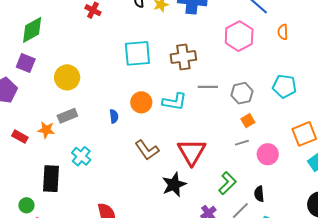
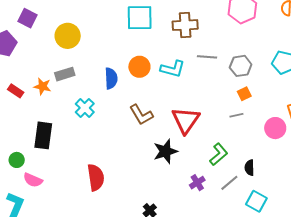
blue semicircle: (114, 116) -> (111, 78), size x1.5
pink circle: (268, 154) -> (275, 128), moved
cyan cross: (81, 156) -> (85, 108), moved

